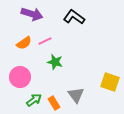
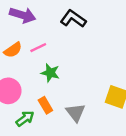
orange rectangle: (54, 103) -> (45, 105), moved

